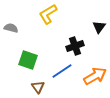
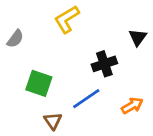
gray semicircle: (11, 28) -> (15, 39), turned 112
orange arrow: (95, 76) -> (132, 106), size x0.7

